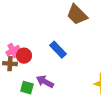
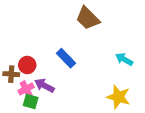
pink cross: (13, 51) -> (26, 89), moved
purple arrow: (45, 82) -> (44, 86), moved

